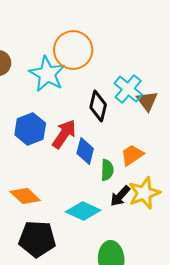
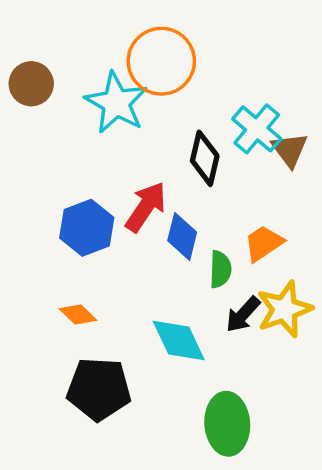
blue hexagon: (30, 129) -> (87, 228), moved
orange diamond: (25, 196) -> (78, 314), size x0.7
cyan diamond: (83, 211) -> (179, 340), turned 40

